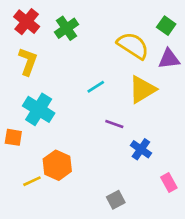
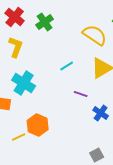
gray square: (116, 200) -> (97, 155), moved

